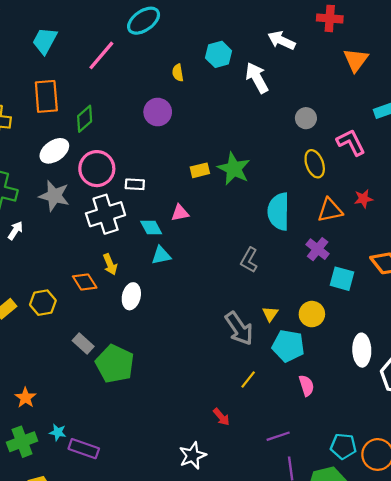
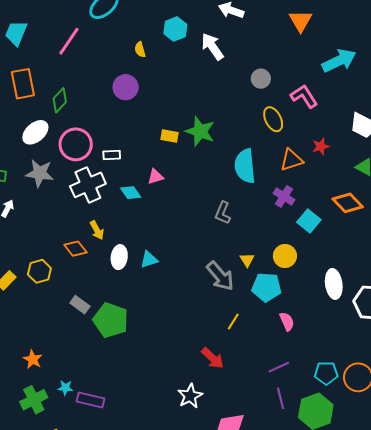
yellow rectangle: (200, 170) -> (169, 136), turned 30
cyan triangle: (161, 255) -> (149, 260), moved
cyan square: (342, 279) -> (309, 221), turned 30
red arrow: (221, 417) -> (213, 358), size x1.4
purple line: (278, 436) -> (279, 367), moved

